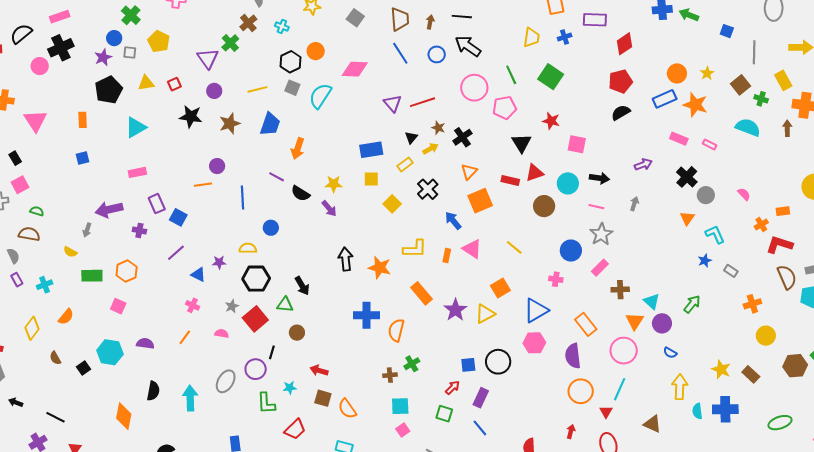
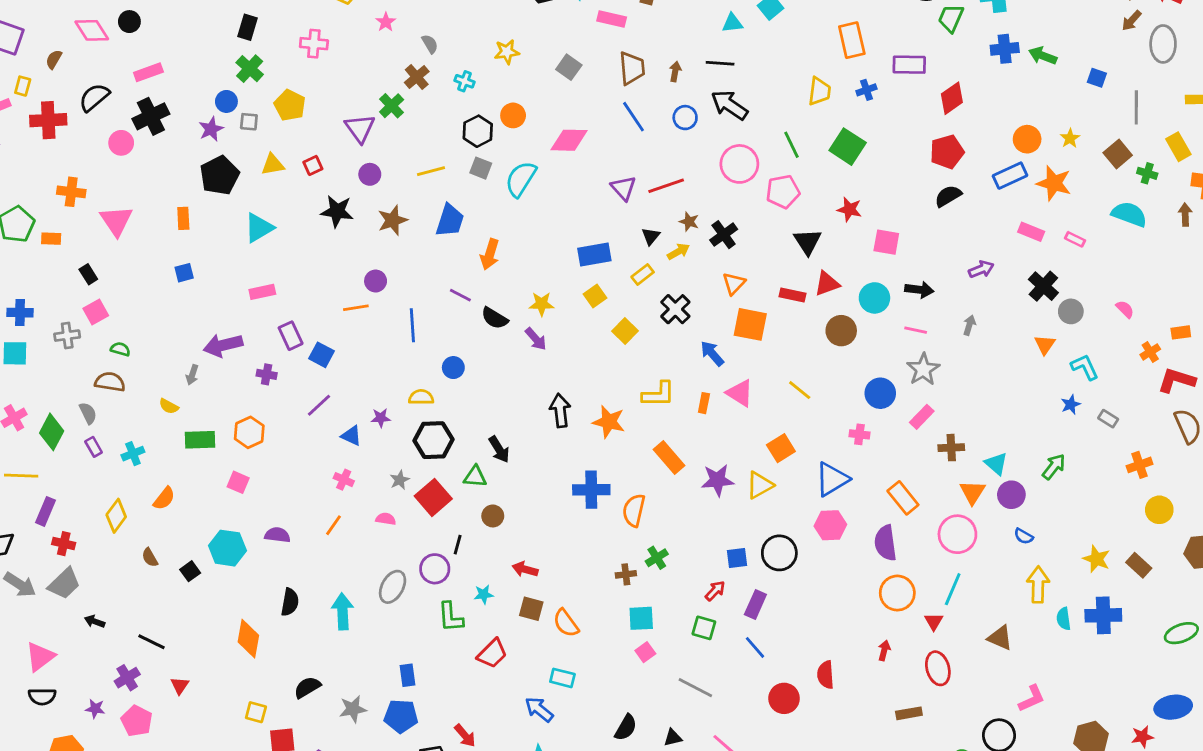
yellow square: (371, 179) -> (595, 296), turned -35
orange square: (480, 201) -> (750, 324), turned 35
purple star: (455, 310) -> (718, 480), turned 30

